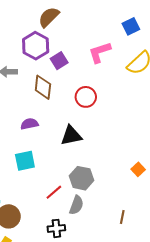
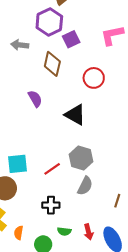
purple semicircle: (29, 124) -> (35, 99), turned 66
black triangle: (71, 136) -> (75, 115), turned 35
cyan square: (25, 161) -> (18, 164), moved
gray semicircle: (76, 205) -> (85, 186), moved

